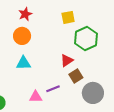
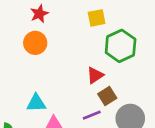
cyan triangle: (23, 63) -> (36, 103), moved
purple line: (53, 89) -> (92, 115), moved

